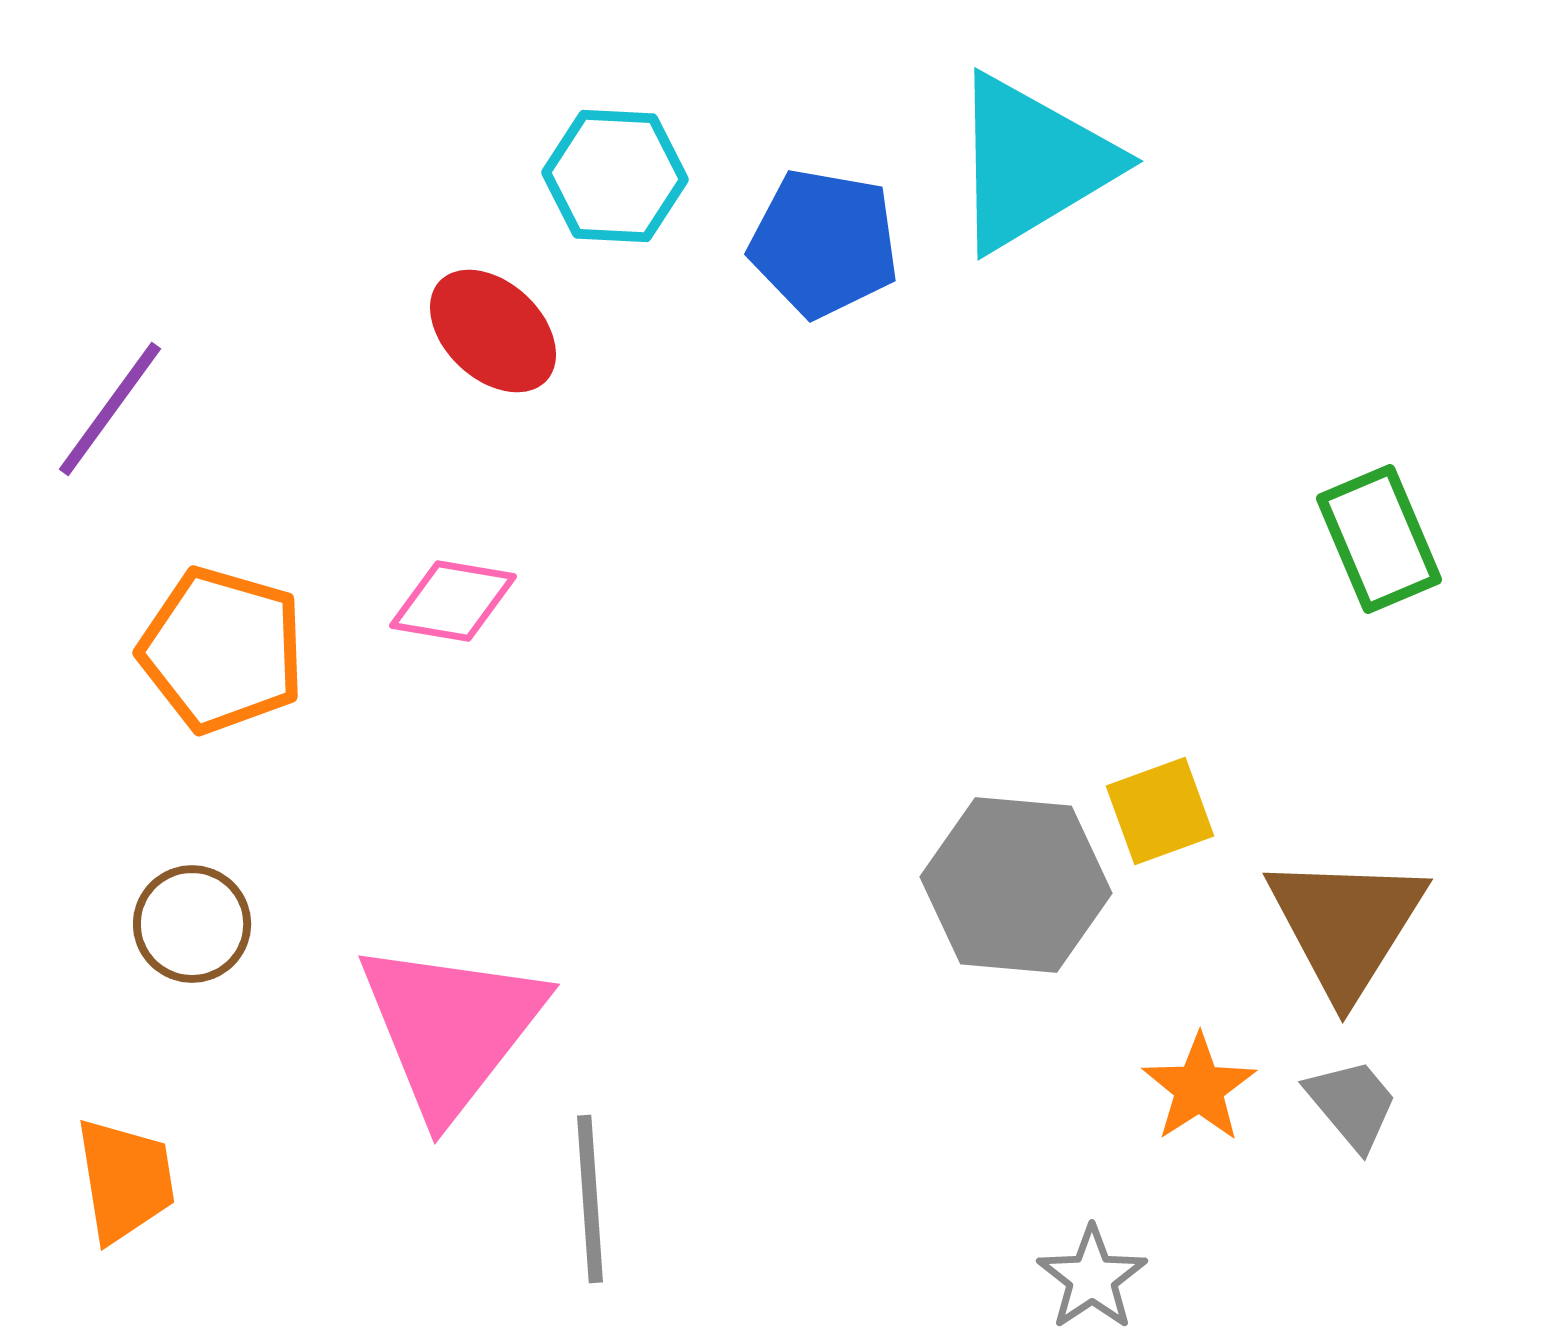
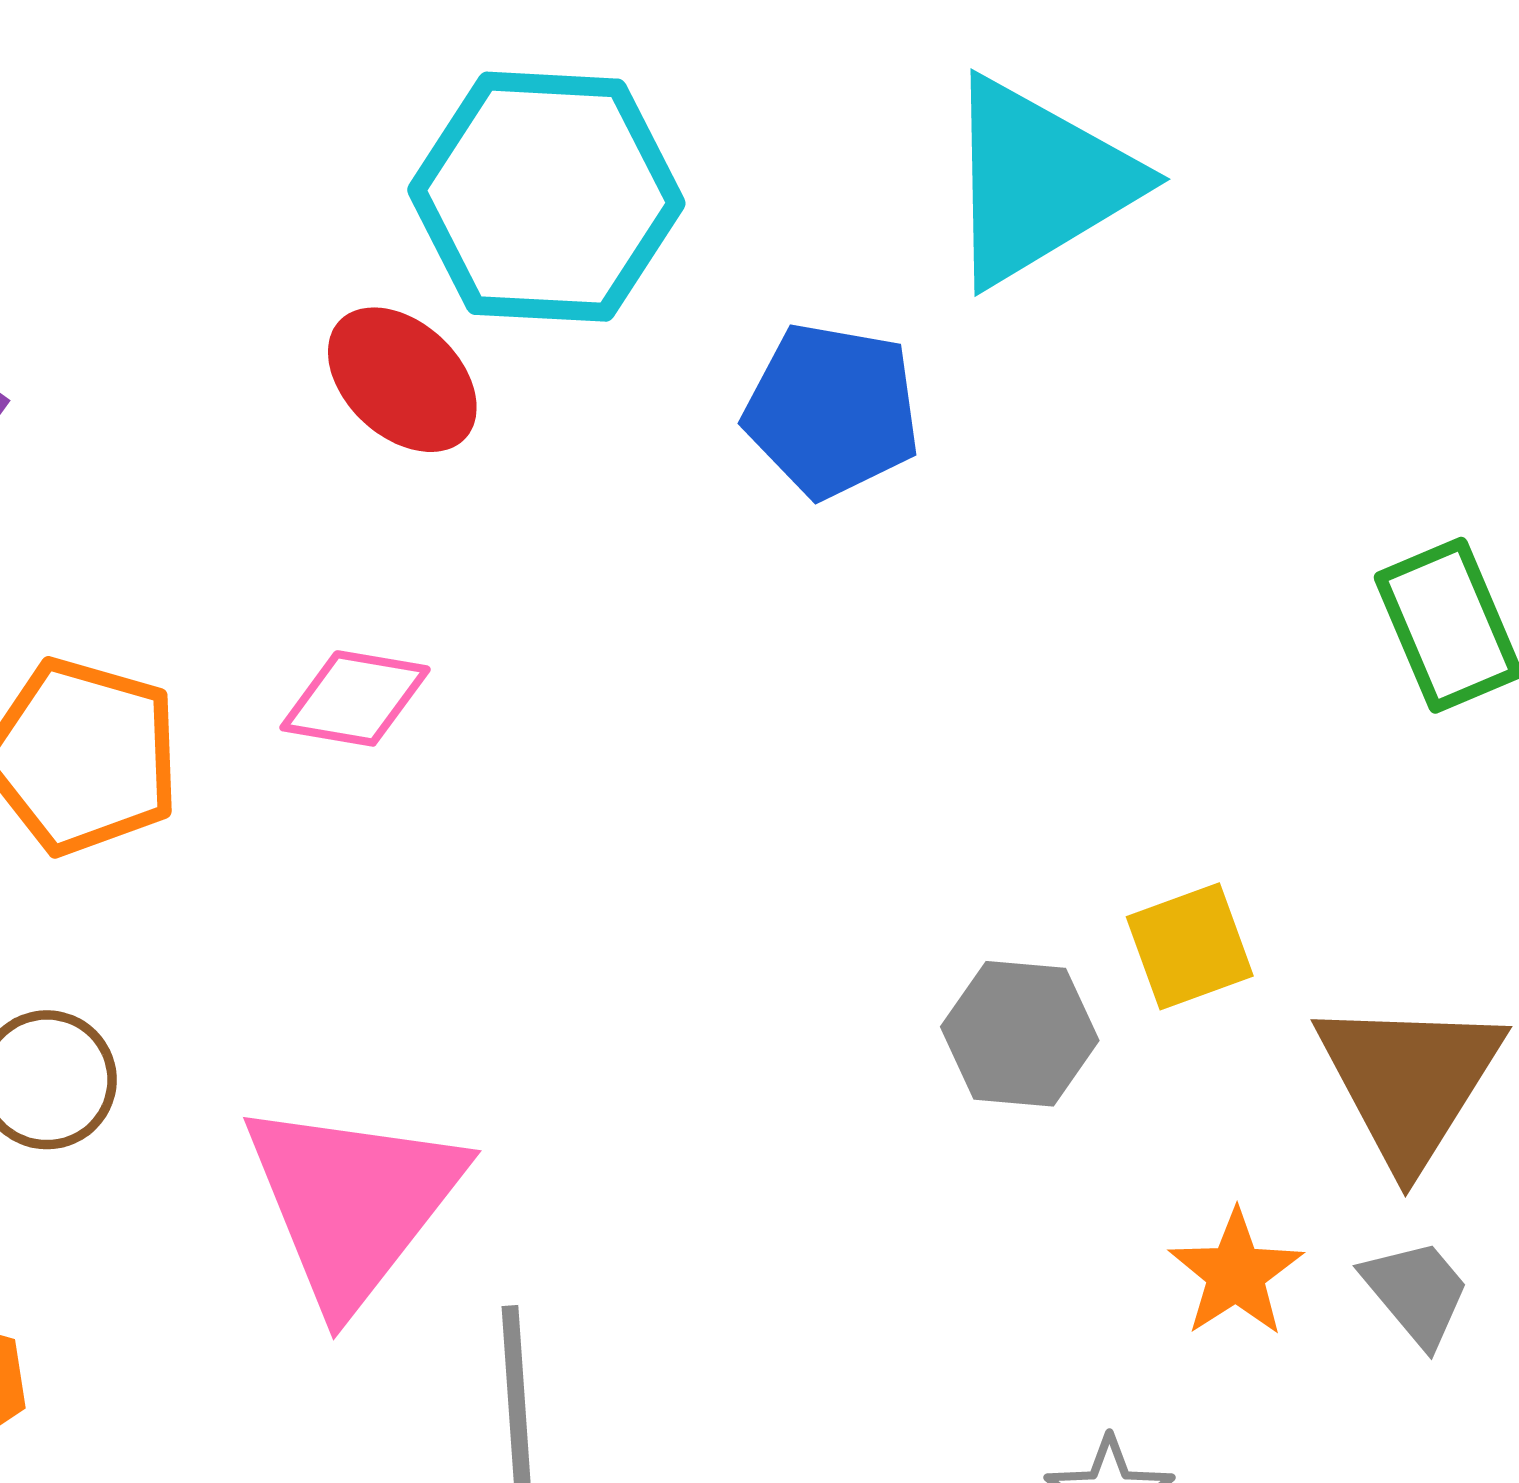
cyan hexagon: (615, 176) -> (546, 197), size x1.6
blue pentagon: (824, 243) -> (832, 410), moved
gray hexagon: (1016, 885) -> (1020, 1034), size x0.7

